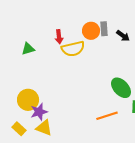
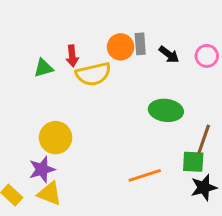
green triangle: (28, 49) -> (43, 68), moved
green ellipse: (121, 88) -> (166, 110), moved, turned -40
yellow circle: (28, 100) -> (56, 138), moved

